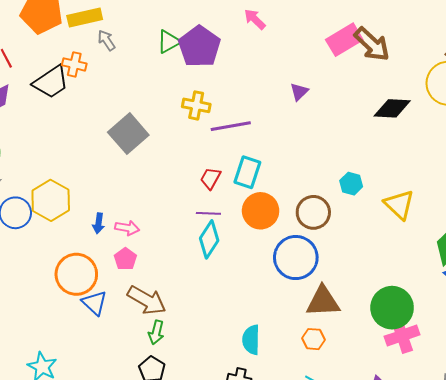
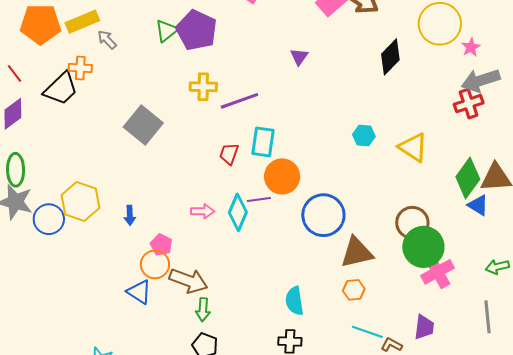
black diamond: (392, 108) -> (390, 57), turned -39
brown circle: (313, 212) -> (412, 223), moved
purple line: (208, 213) -> (259, 199), moved
pink arrow: (127, 228) -> (203, 211), moved
orange circle: (76, 274) -> (155, 264), moved, size x0.7

